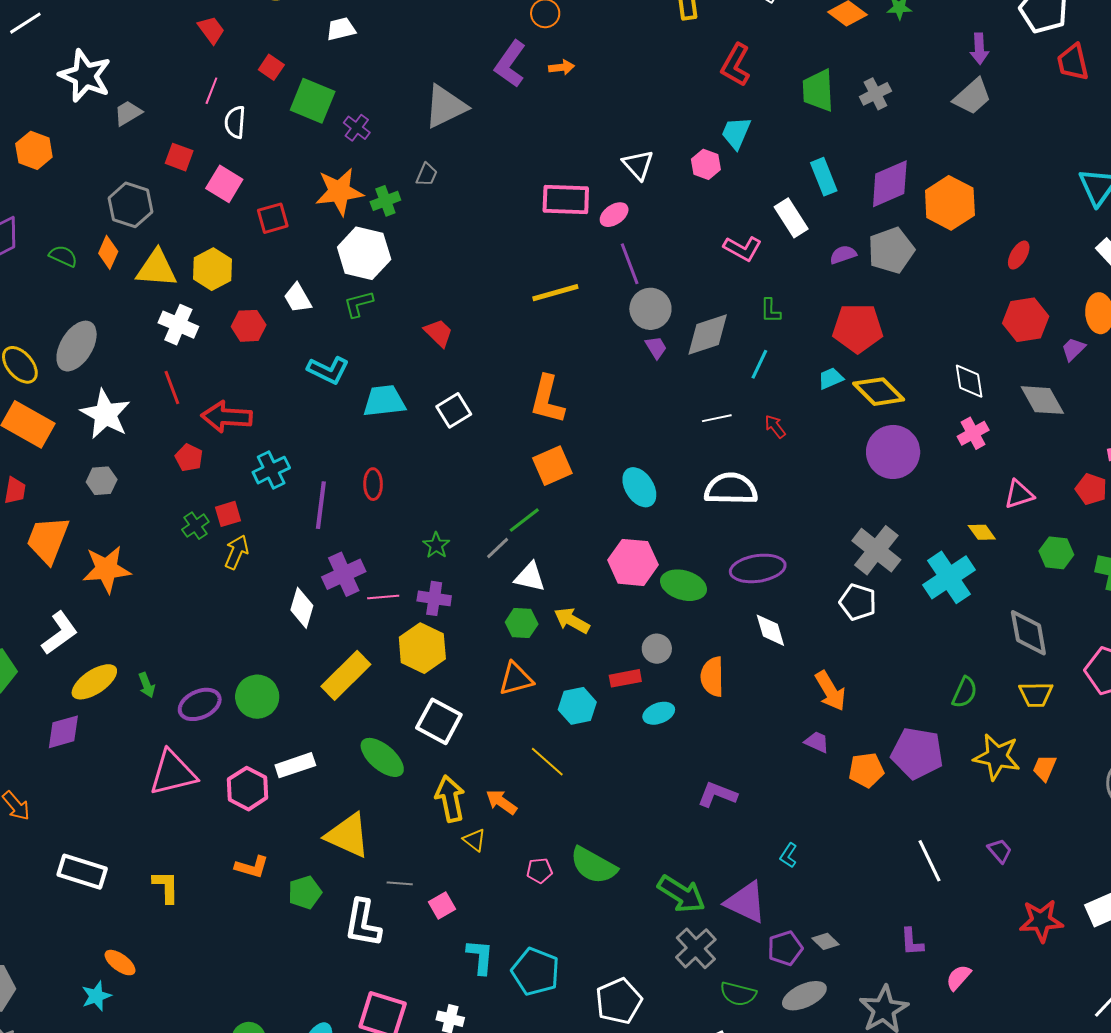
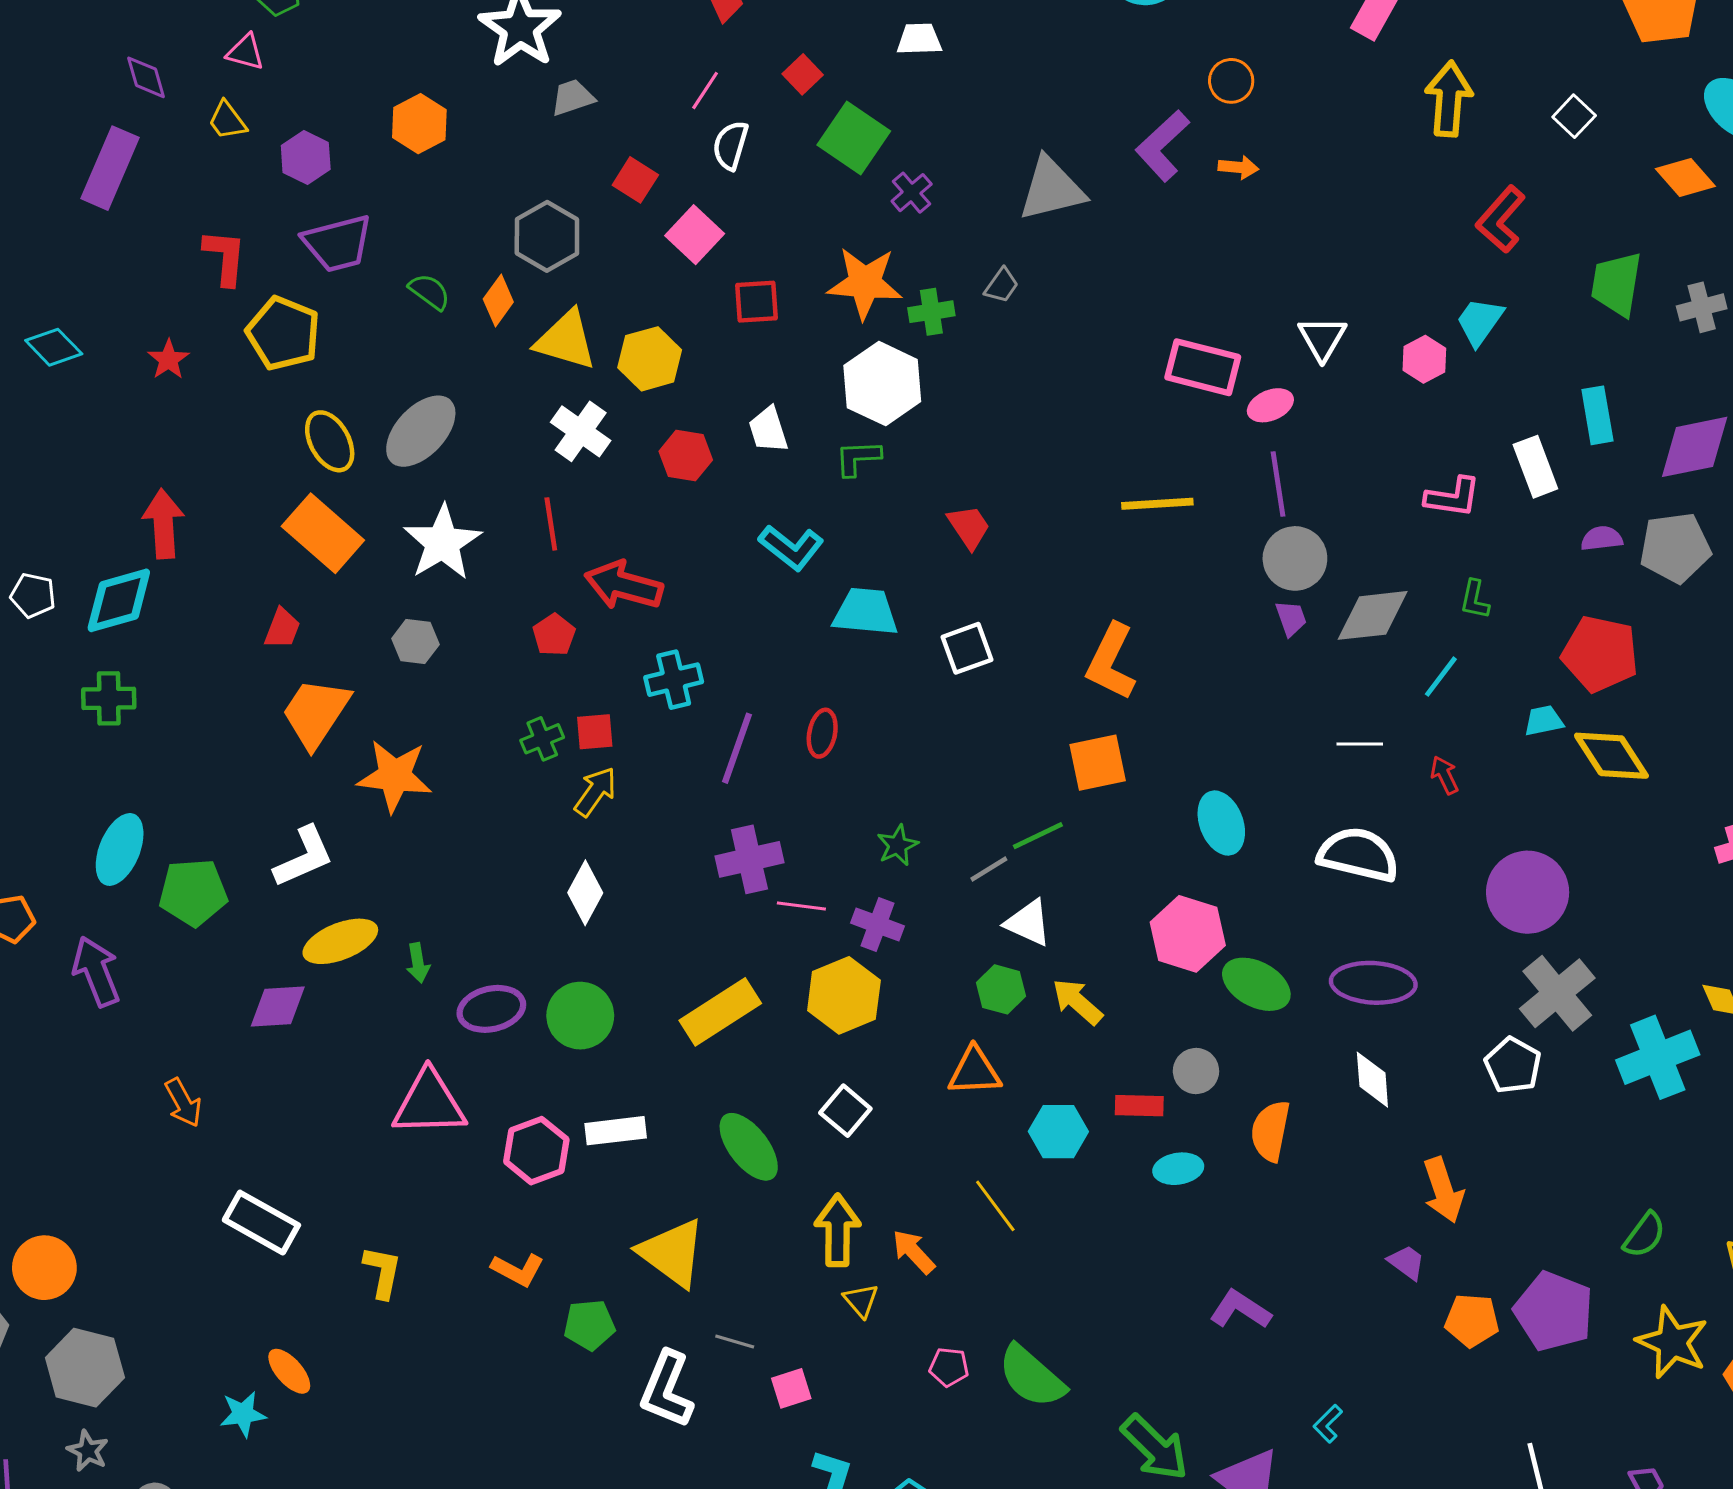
pink L-shape: (743, 248) -> (1453, 497), turned -33
purple circle: (893, 452) -> (1528, 892), moved
white diamond: (302, 608) -> (585, 893), moved
white square: (439, 721) -> (845, 1111), size x0.7

